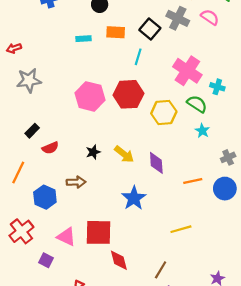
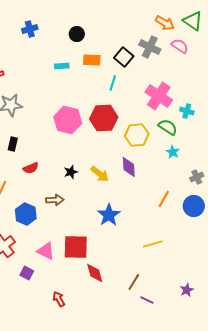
black rectangle: (32, 131) -> (13, 144), moved, turned -32
purple diamond: (156, 163) -> (129, 167), moved
orange line: (193, 181) -> (164, 199), turned -48

